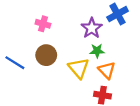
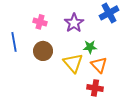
purple star: (92, 28) -> (74, 23), moved
blue line: (15, 63) -> (14, 42), moved, turned 48

